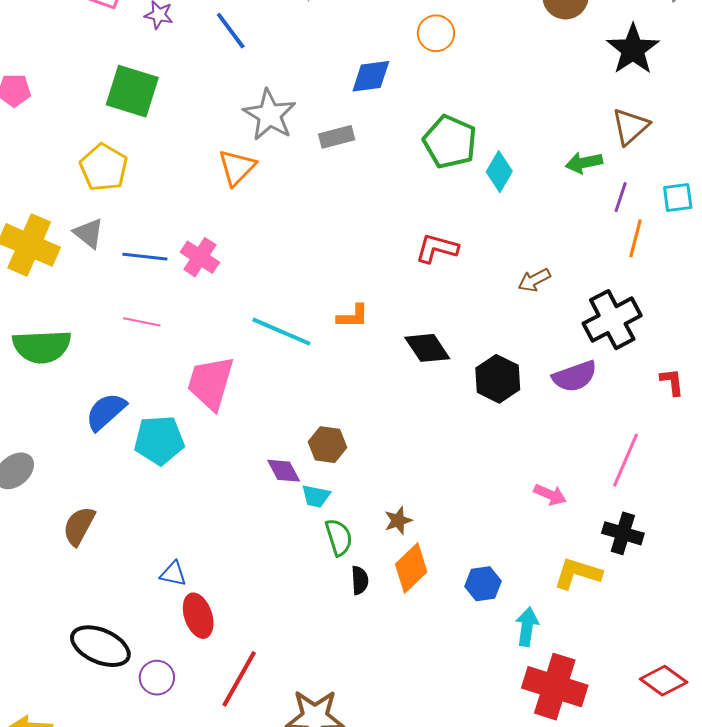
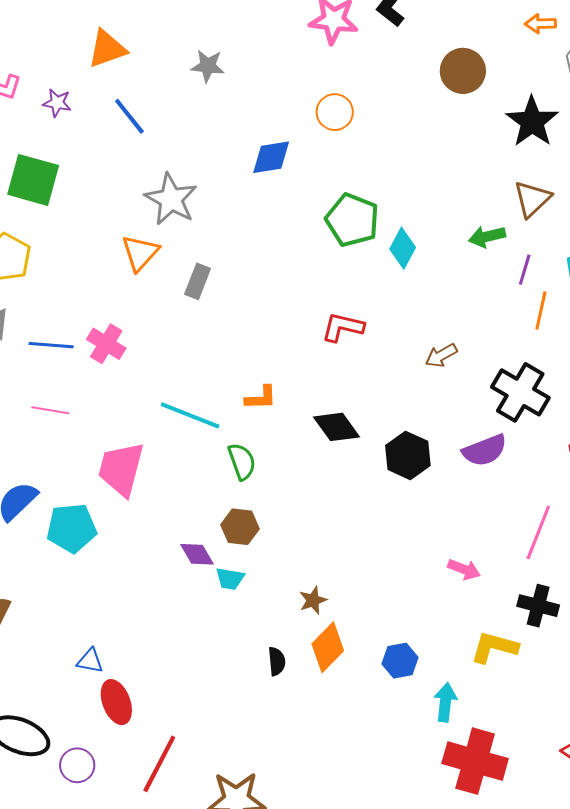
gray rectangle: (337, 137) -> (198, 281), moved, turned -52
black cross: (612, 320) -> (520, 392), turned -30
green semicircle: (339, 537) -> (242, 461), moved

